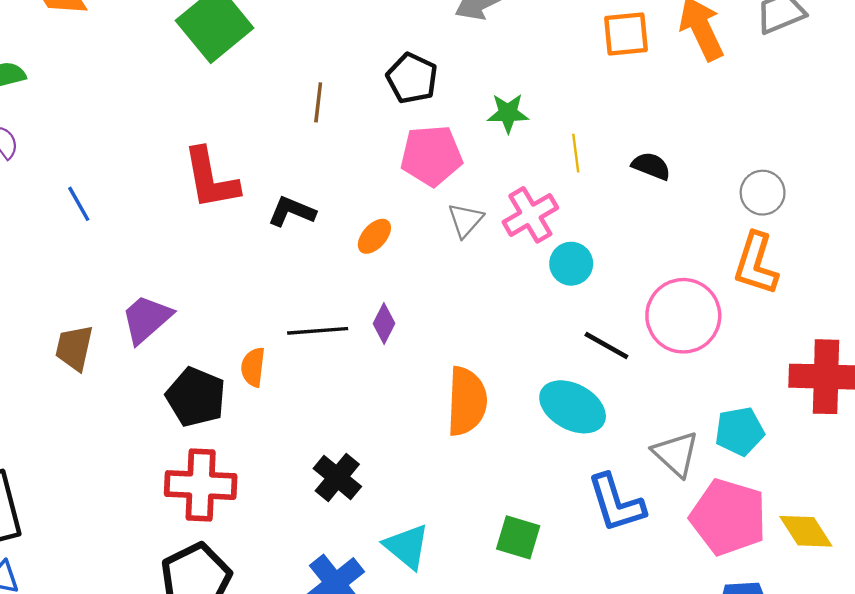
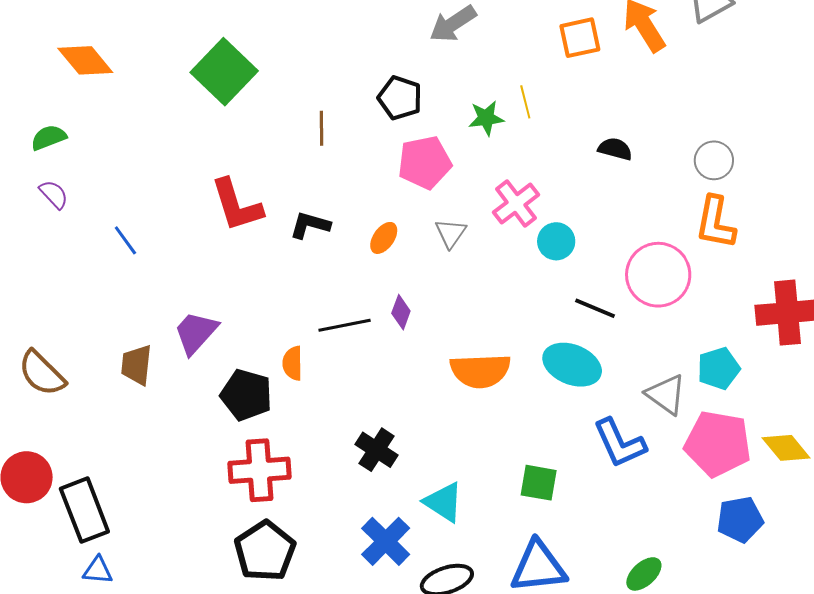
yellow line: (576, 153) -> (525, 102), moved
gray triangle: (465, 220) -> (451, 233), moved
orange semicircle: (467, 401) -> (480, 371), turned 92

